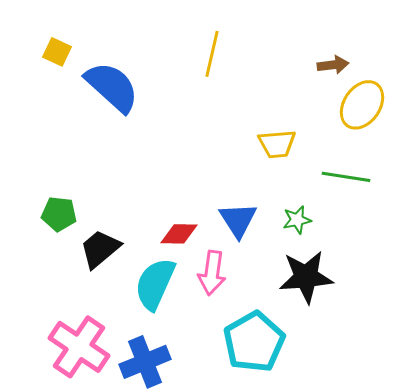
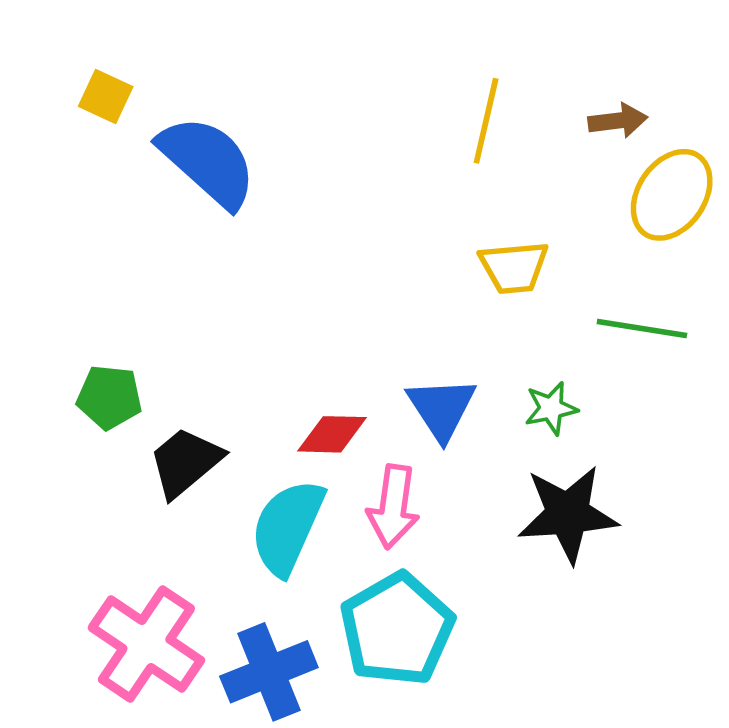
yellow line: (212, 54) -> (486, 121), moved
cyan pentagon: (254, 342) -> (397, 629), moved

